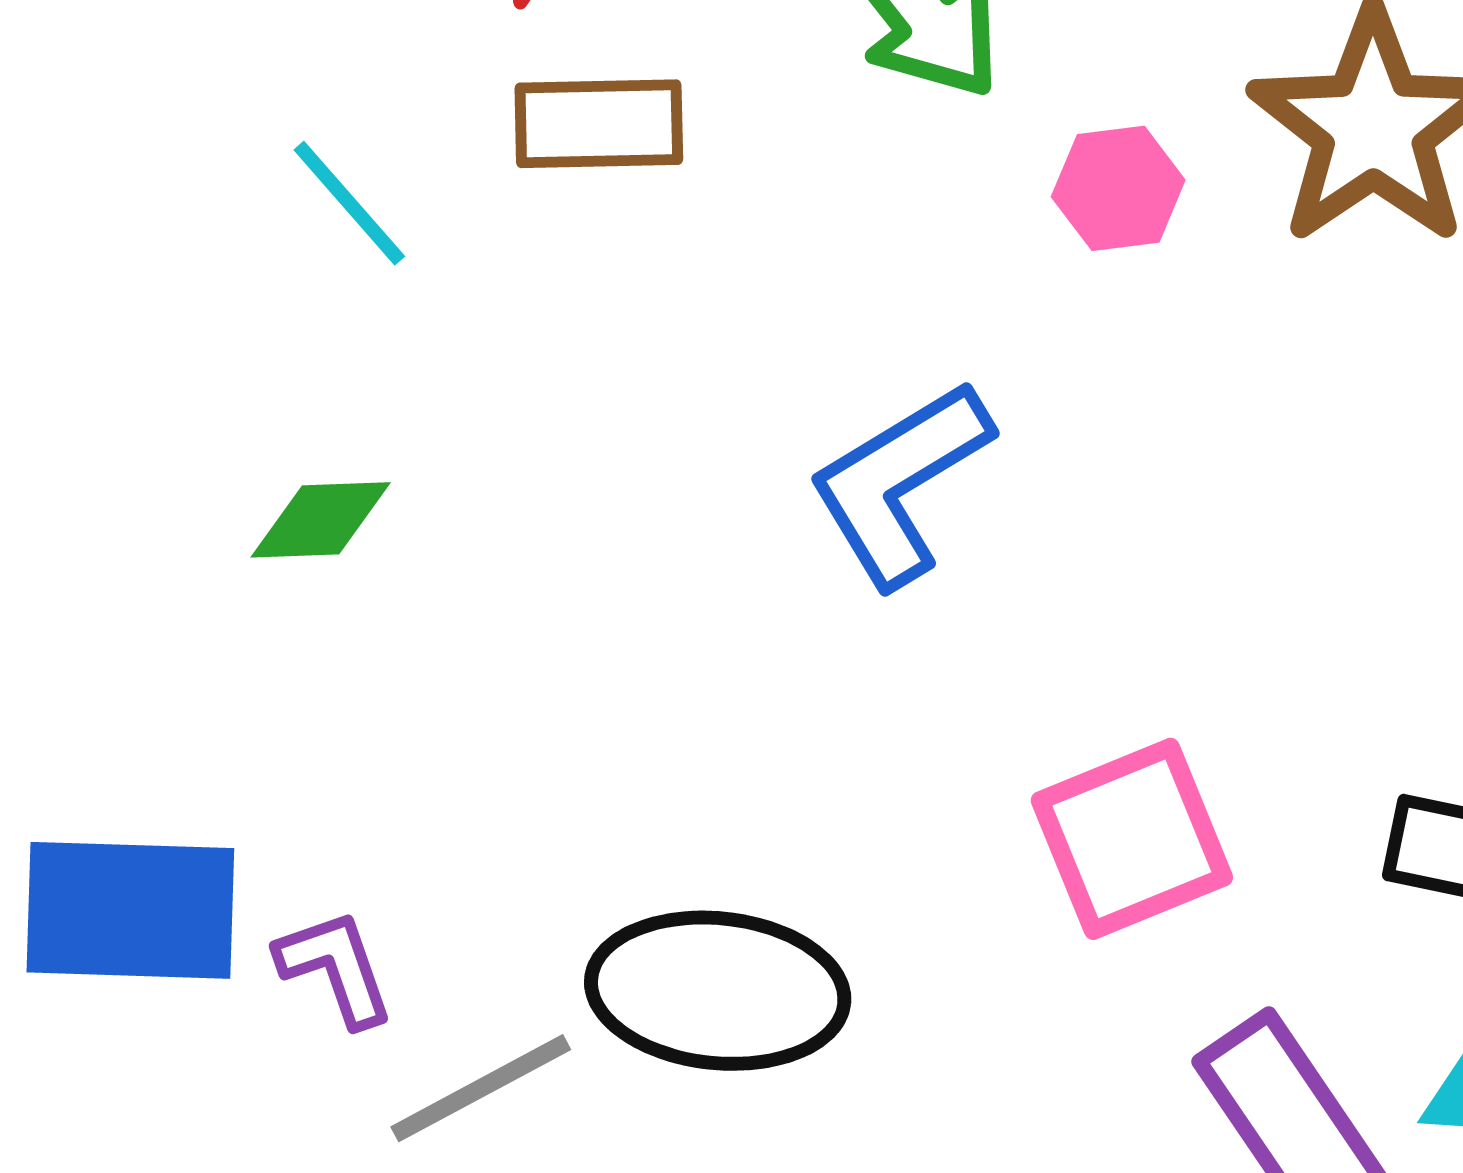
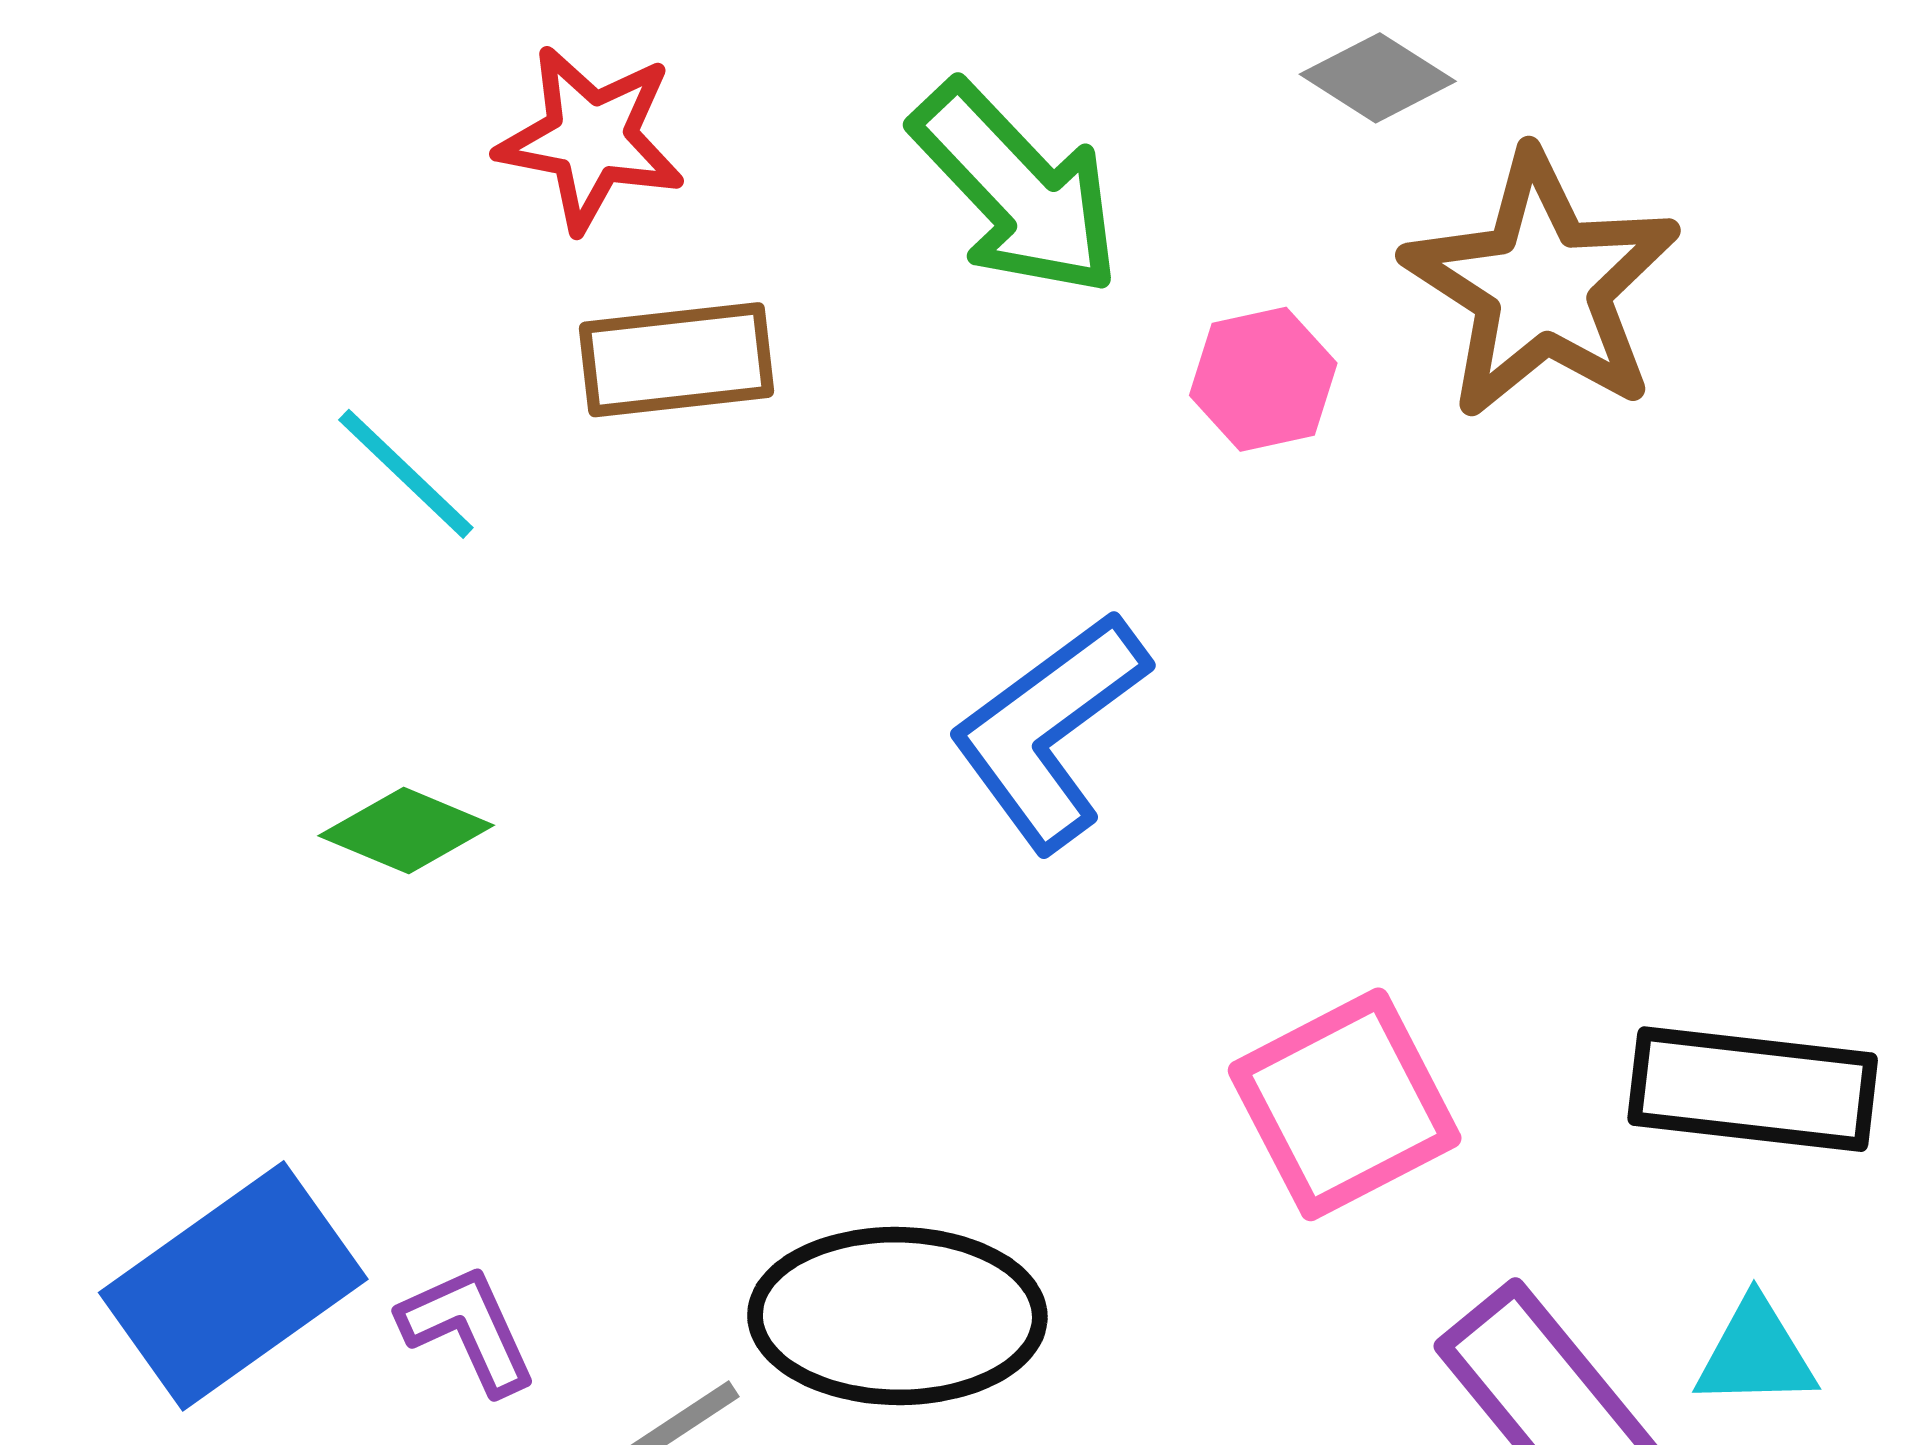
green diamond: (321, 520) -> (406, 830), turned 30
blue rectangle: (130, 910) -> (233, 1286), turned -32

